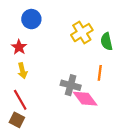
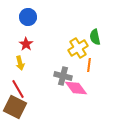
yellow cross: (82, 33) -> (78, 48), moved
red star: (19, 47) -> (26, 44), moved
brown square: (17, 120) -> (15, 107), size x1.6

